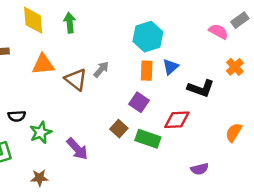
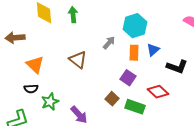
orange triangle: (43, 64) -> (35, 65), moved, turned 48
gray arrow: (101, 69) -> (109, 43), moved
red diamond: (177, 120) -> (158, 92), turned 45

